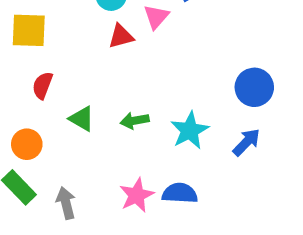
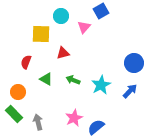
yellow square: (29, 30) -> (41, 34), moved
red triangle: (121, 36) -> (63, 53), moved
green arrow: (135, 121) -> (73, 80), turned 32
blue semicircle: (180, 193) -> (96, 127), moved, turned -42

